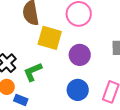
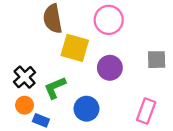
blue circle: (78, 90) -> (86, 109), moved

